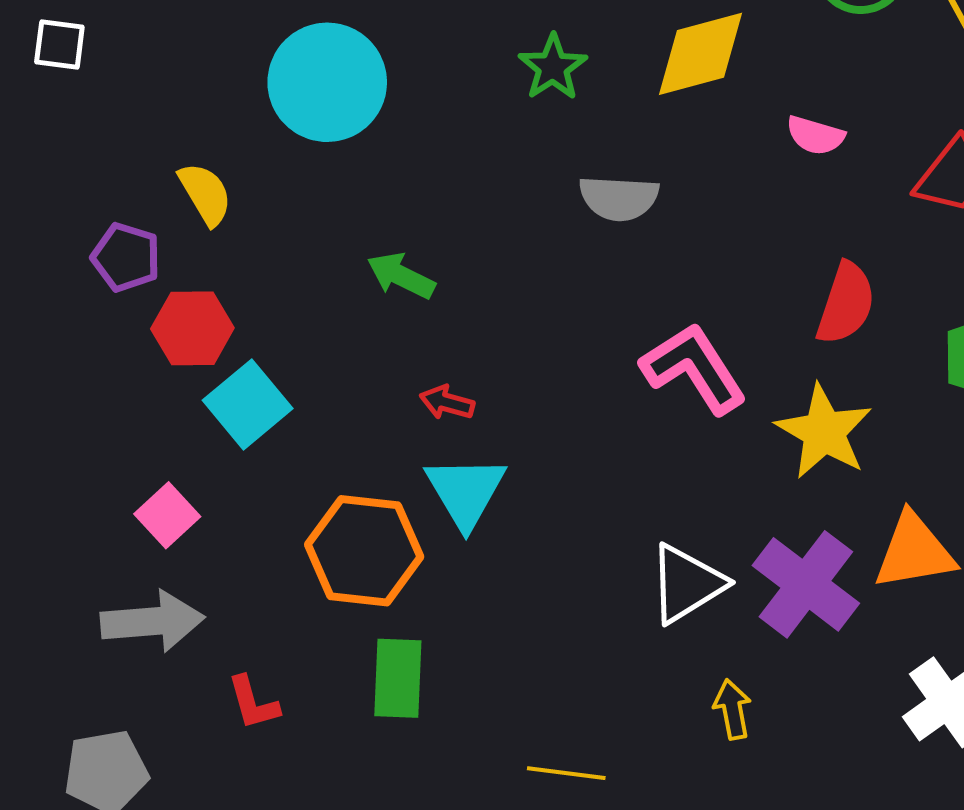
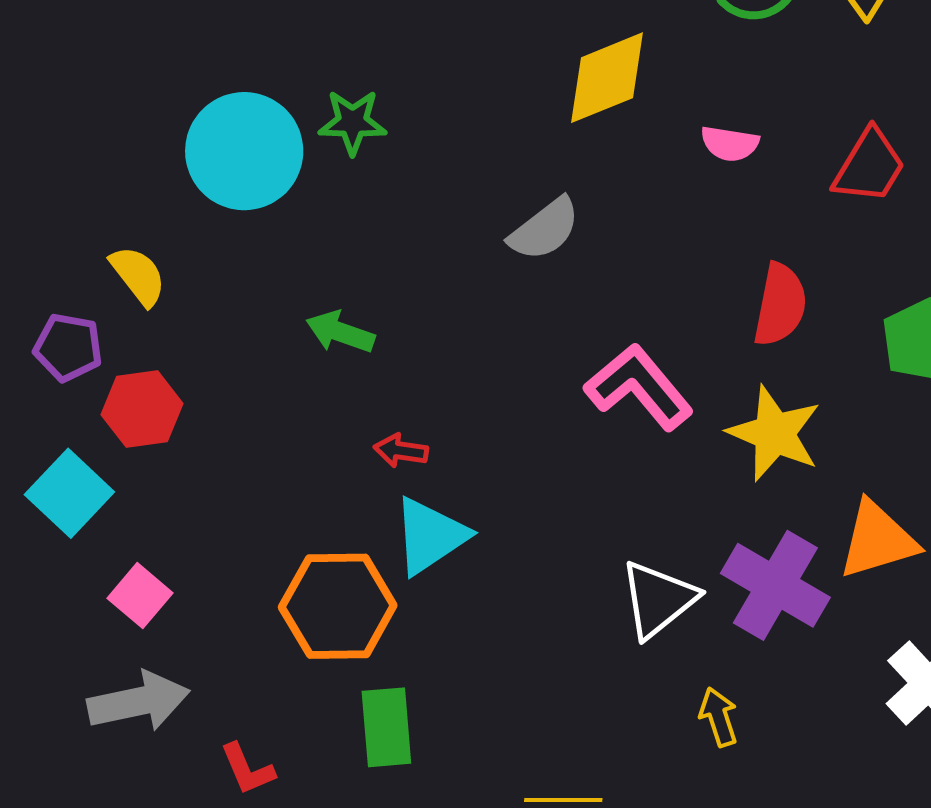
green star: (553, 67) -> (353, 122), moved, turned -30
gray semicircle: (619, 198) -> (545, 229), turned -34
cyan square: (248, 404) -> (69, 493), moved
cyan triangle: (466, 492) -> (430, 536), turned 34

